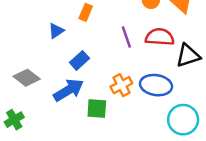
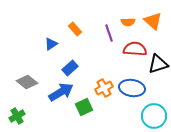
orange rectangle: (86, 12) -> (75, 29), turned -64
purple line: (126, 37) -> (109, 33), moved
green square: (97, 109) -> (84, 107), turned -30

